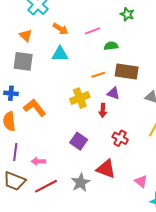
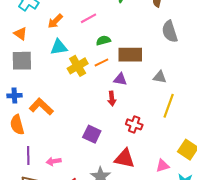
orange arrow: (60, 29) -> (55, 21), turned 112
green semicircle: (111, 46) -> (103, 40), moved
yellow cross: (80, 98) -> (78, 66), moved
pink triangle: (141, 181) -> (163, 166), turned -48

